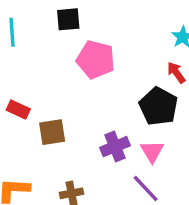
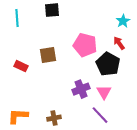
pink pentagon: (96, 60) -> (85, 45), moved
brown square: (52, 132) -> (48, 55), moved

